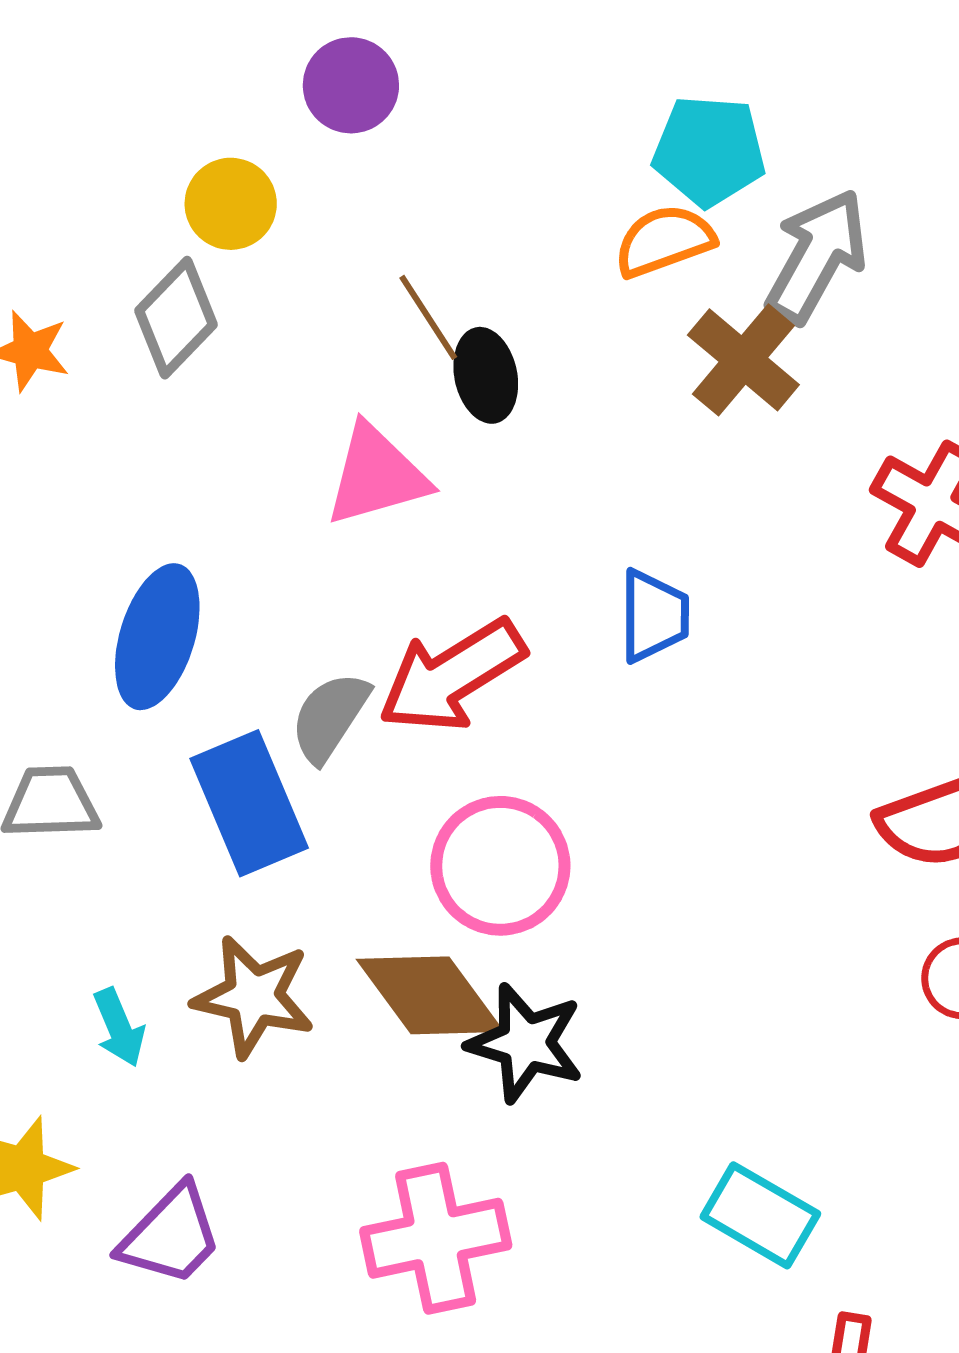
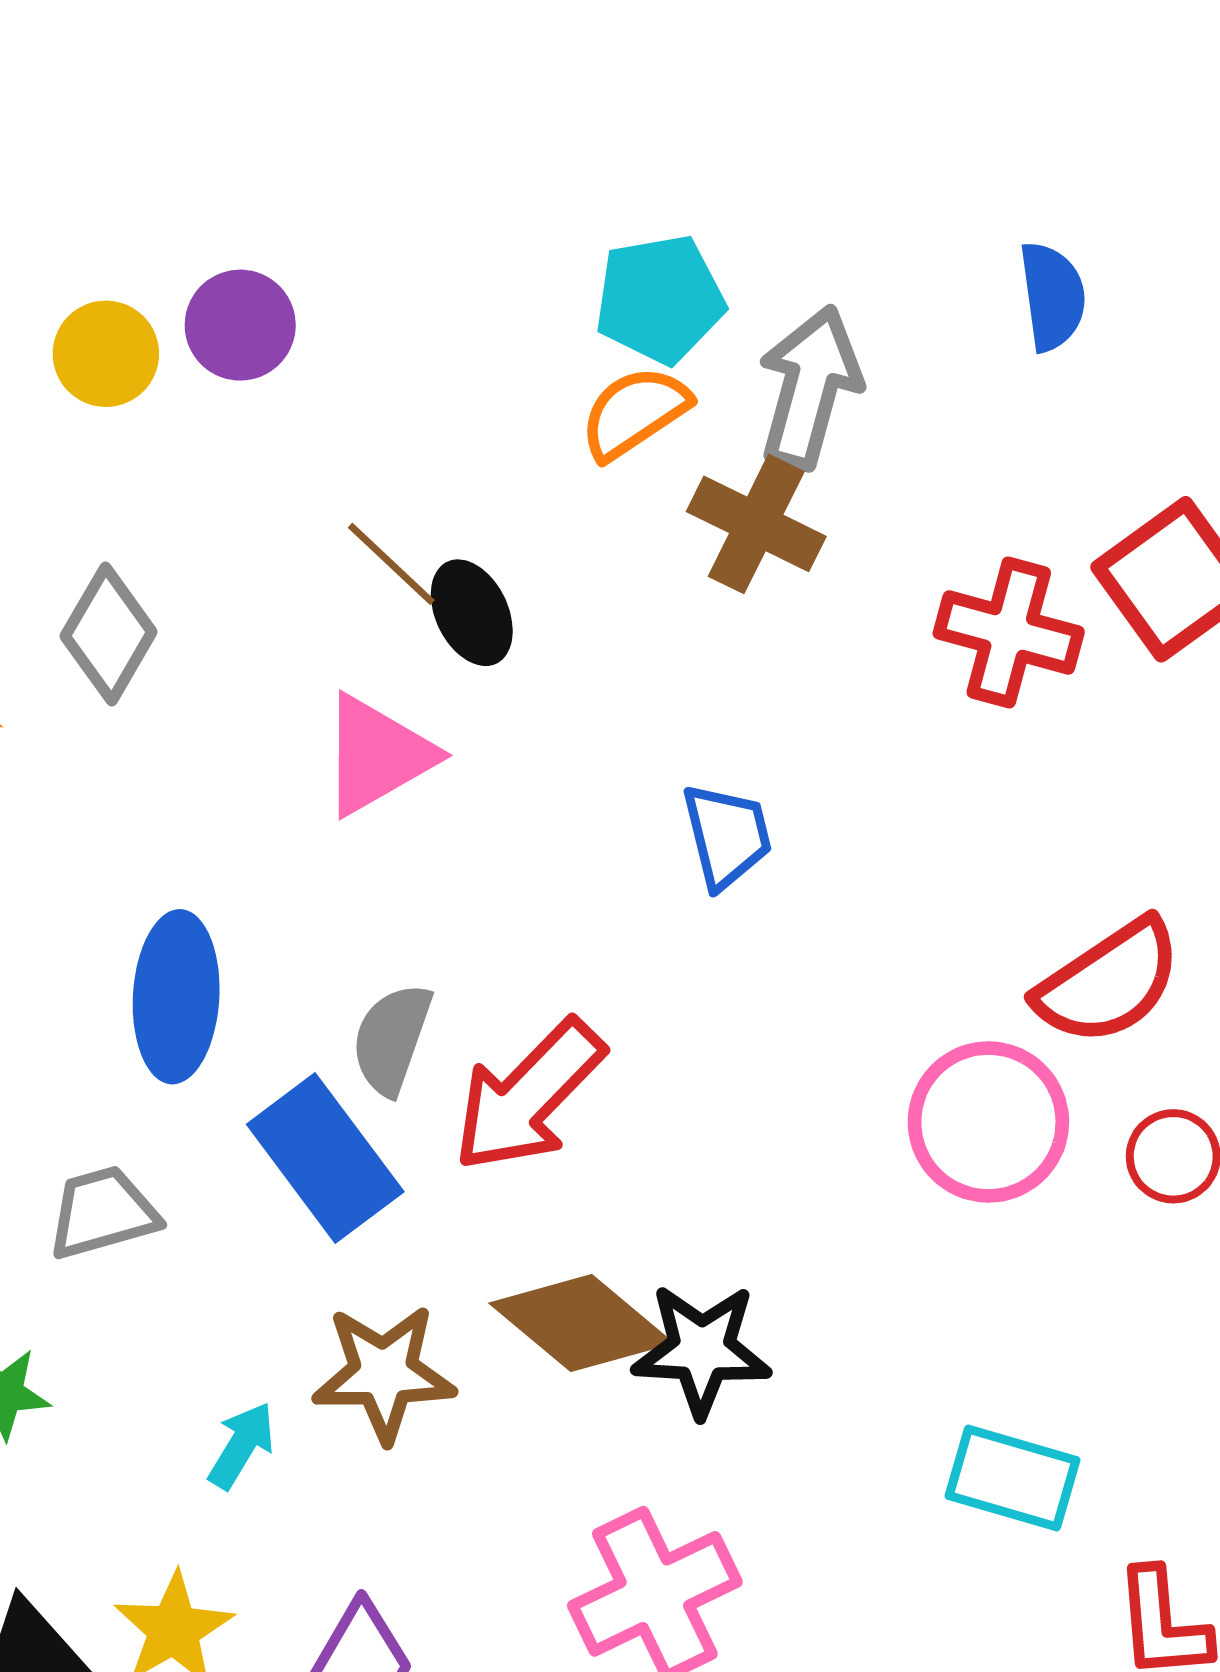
yellow circle: (231, 204) -> (106, 354), moved
red arrow: (452, 676) -> (529, 1096), moved
pink circle: (500, 866) -> (988, 1122), moved
cyan arrow: (119, 1028) -> (242, 1445), turned -112

